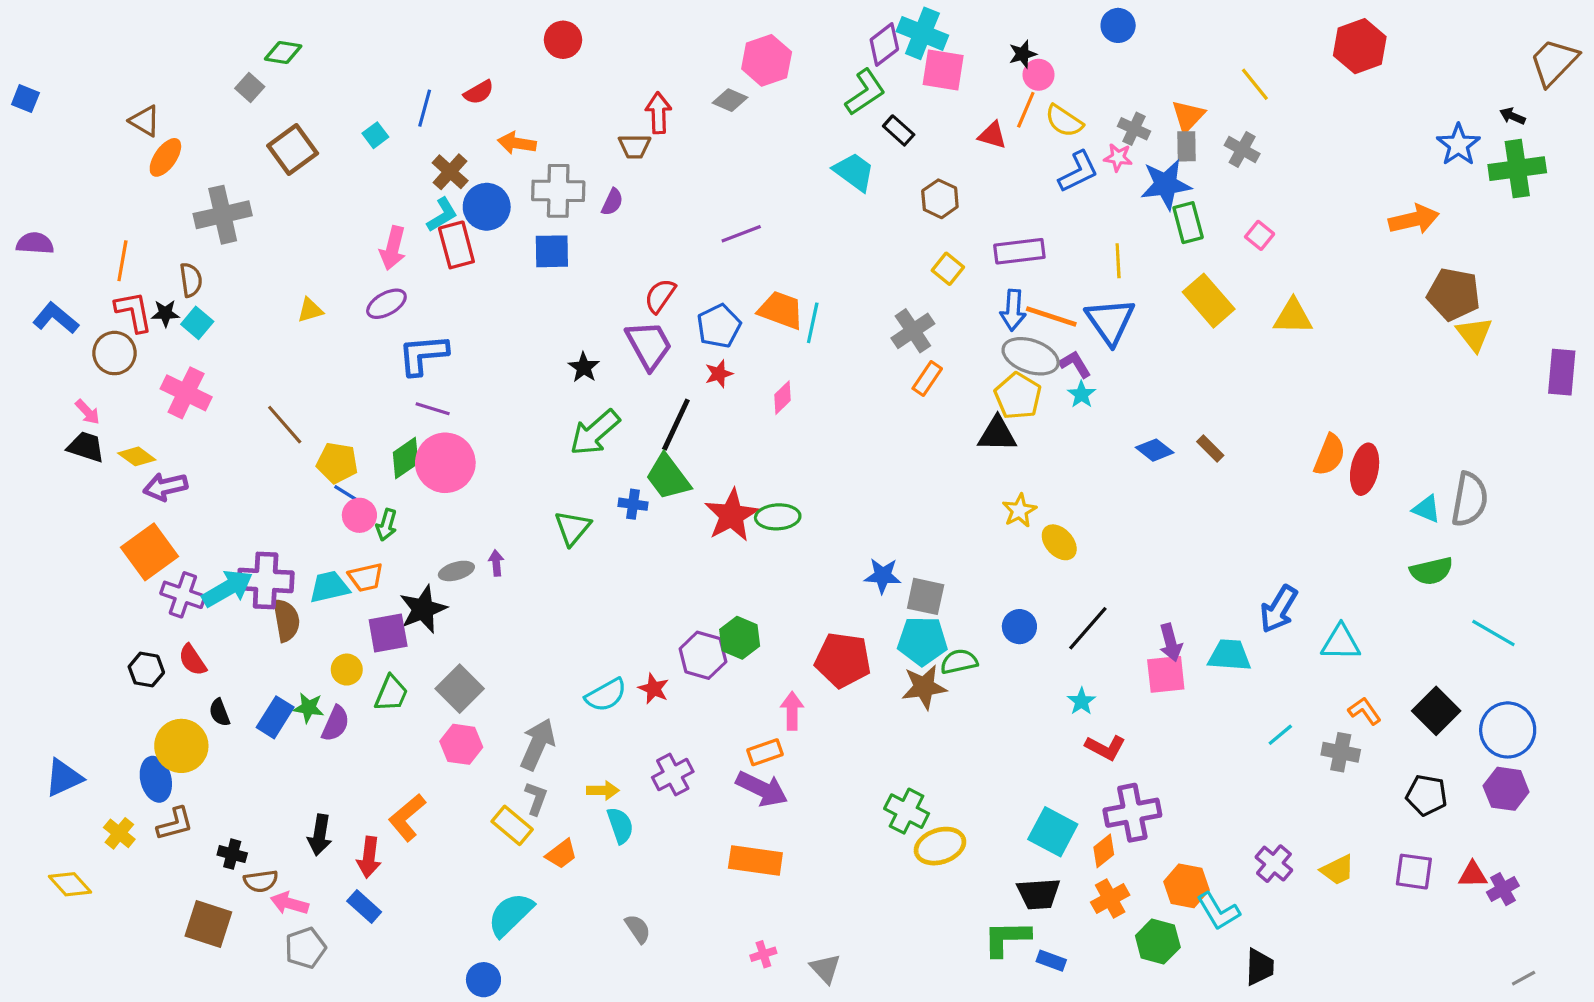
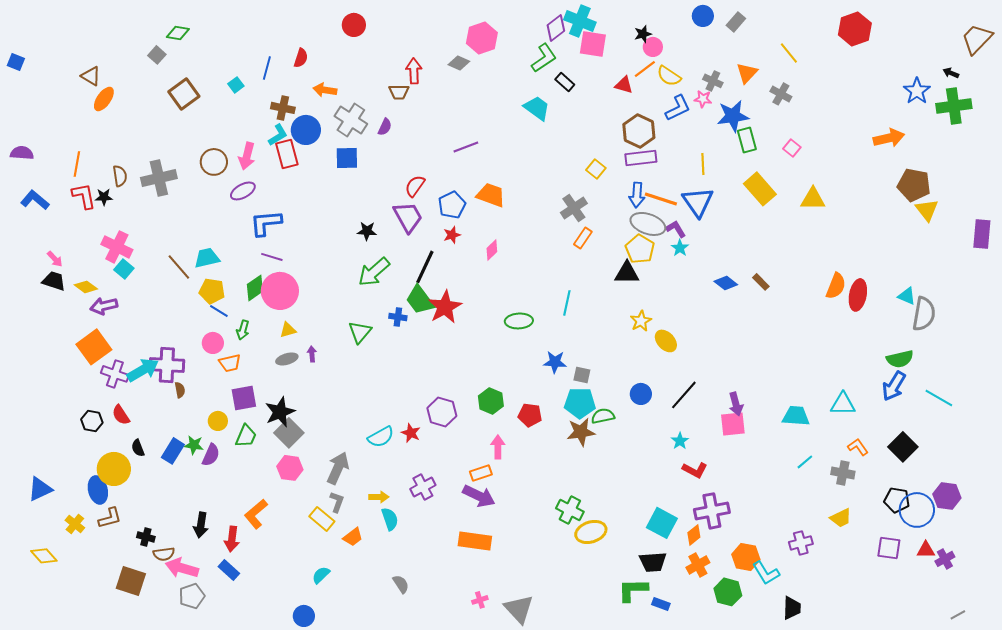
red semicircle: (479, 92) -> (301, 58), turned -42
orange line: (1026, 110) -> (645, 69), turned 30
gray rectangle: (1186, 146) -> (736, 22), moved, turned 42
brown cross: (450, 172) -> (283, 108), turned -30
gray cross: (558, 191) -> (351, 120), turned 32
brown hexagon: (940, 199) -> (639, 131), moved, size x1.4
gray cross: (223, 215) -> (159, 178), moved
yellow triangle: (310, 310) -> (288, 330), moved
cyan square: (197, 323) -> (124, 269), moved
cyan line: (813, 323) -> (567, 303), moved
brown circle: (115, 353) -> (214, 162), moved
black star: (584, 367) -> (367, 231), turned -30
cyan triangle: (1427, 509) -> (907, 296), moved
pink circle: (359, 515) -> (213, 343), moved
red star: (732, 515) -> (445, 307), moved
green ellipse: (778, 517) -> (519, 321), moved
cyan trapezoid: (329, 587) -> (207, 258), moved
gray square: (926, 596) -> (582, 375), size x0.7
black star: (423, 609) -> (280, 412), moved
blue arrow: (1279, 609) -> (894, 386), moved
brown semicircle: (286, 620) -> (180, 390), size x0.6
green hexagon: (740, 638) -> (491, 401), moved
cyan trapezoid: (1229, 655) -> (796, 416), moved
red pentagon: (843, 660) -> (530, 415), size x0.7
blue circle: (1508, 730) -> (917, 510), moved
purple cross: (1274, 864) -> (801, 543), turned 35
yellow trapezoid: (1338, 870) -> (841, 518), moved
pink arrow: (289, 903) -> (182, 568), size x1.4
cyan semicircle: (511, 914) -> (321, 575), size x0.6
gray triangle: (825, 969) -> (519, 609), size x1.5

